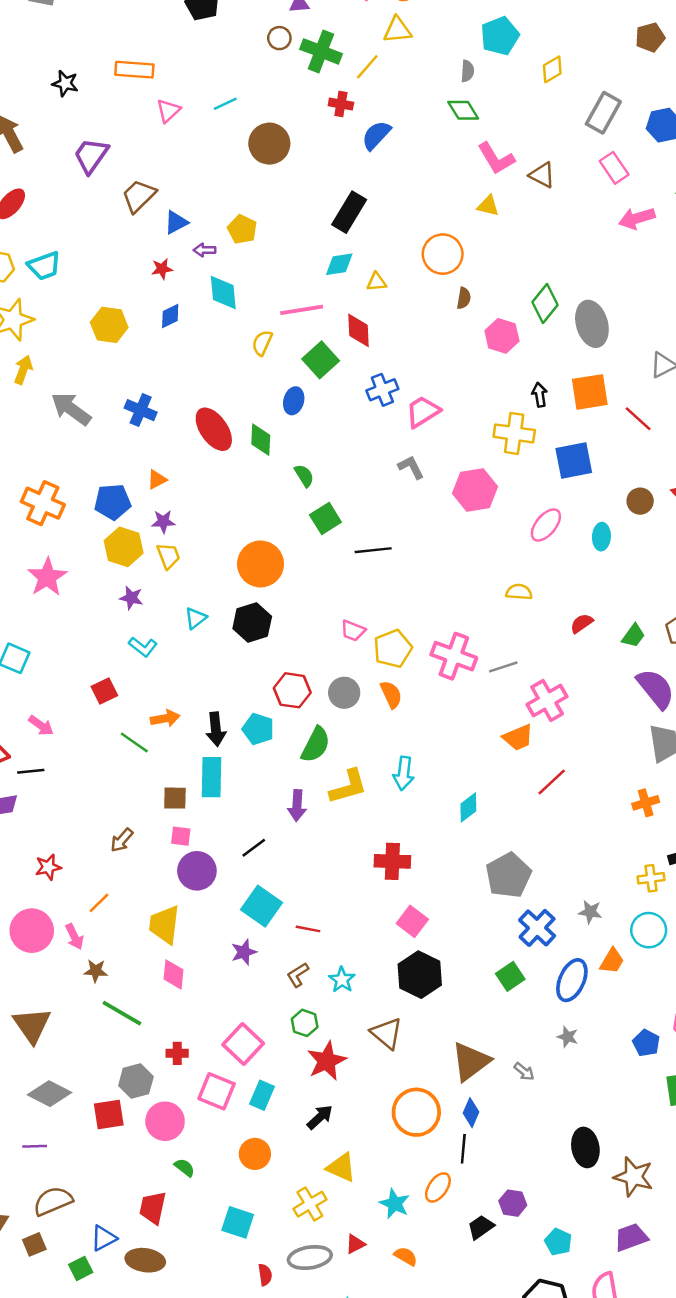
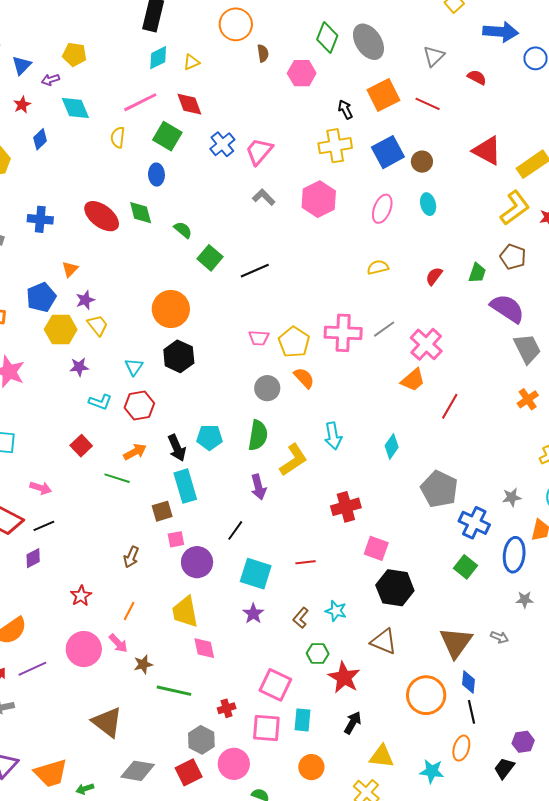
brown circle: (640, 501) -> (422, 162), moved
red hexagon: (292, 690) -> (139, 406), moved
red line: (308, 929) -> (306, 562), moved

